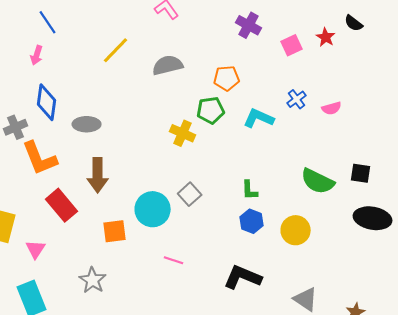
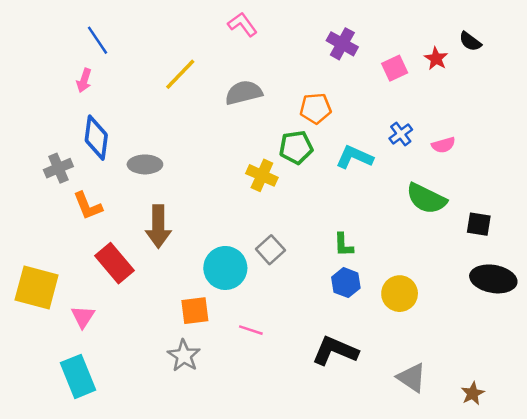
orange L-shape: (40, 158) -> (88, 206), size x0.7
green semicircle: (318, 181) -> (426, 199), moved
orange square: (115, 231) -> (195, 311), moved
gray star: (93, 280) -> (184, 356), moved

